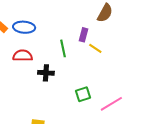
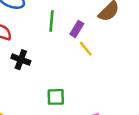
green line: (63, 48) -> (51, 21), moved

